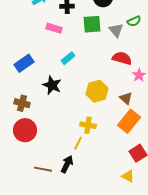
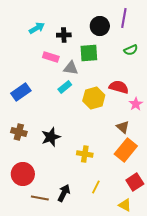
gray triangle: (116, 30) -> (71, 68), moved, turned -42
black star: (52, 85) -> (51, 137), moved, turned 30
yellow hexagon: (97, 91) -> (94, 98), moved
red circle: (25, 130) -> (23, 174), moved
yellow line: (78, 143) -> (96, 187), moved

